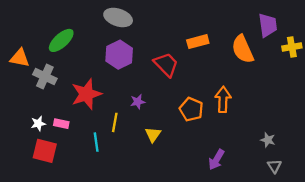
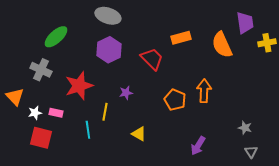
orange triangle: (20, 58) -> (15, 97), moved, turned 36
yellow triangle: (153, 134) -> (139, 134), moved, turned -35

